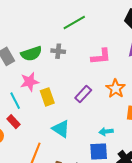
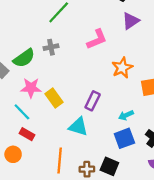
pink star: (30, 82) -> (31, 88), turned 30
orange star: (116, 89) -> (122, 68), turned 30
purple rectangle: (83, 94) -> (93, 101), moved

